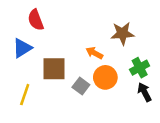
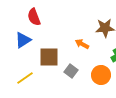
orange circle: (105, 77) -> (101, 75), moved
yellow line: (25, 95) -> (25, 78), turned 36

